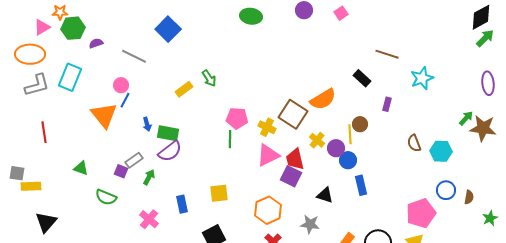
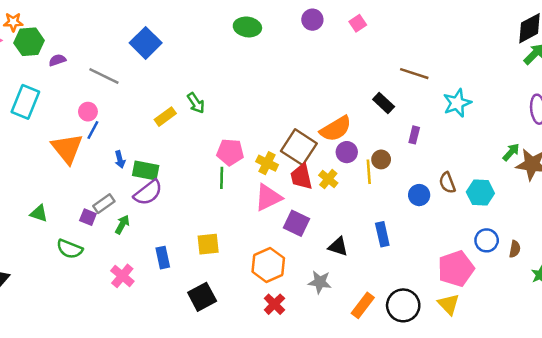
purple circle: (336, 148) -> (347, 152), moved
red trapezoid: (295, 159) -> (301, 177), moved
blue circle: (348, 160) -> (419, 195), moved

